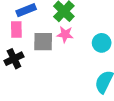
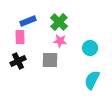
gray square: (43, 42) -> (50, 60), moved

